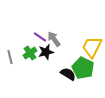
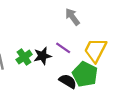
purple line: (40, 37) -> (63, 48), moved
gray arrow: (54, 39) -> (72, 17), moved

